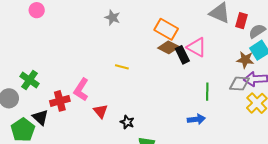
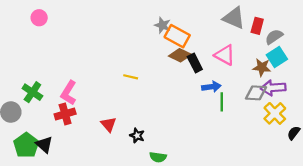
gray star: (112, 18) -> (162, 25), moved
pink triangle: (197, 47) -> (225, 55), moved
pink L-shape: (81, 90) -> (69, 93), moved
black triangle: (40, 117) -> (44, 145), moved
blue arrow: (196, 119) -> (211, 87), moved

